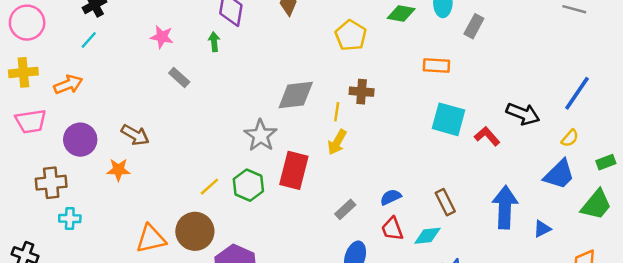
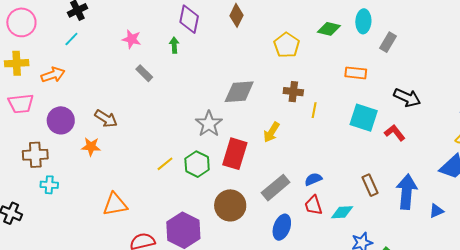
yellow line: (337, 112) -> (314, 110), moved
black arrow: (523, 114) -> (407, 98), moved
brown rectangle: (445, 202) -> (370, 185), moved
gray rectangle: (345, 209) -> (276, 188), size x1.6
brown circle: (195, 231) -> (230, 205), moved

